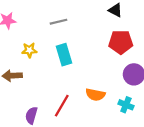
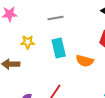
orange semicircle: (95, 95) -> (85, 61), moved

